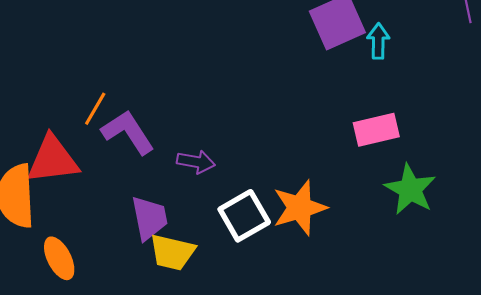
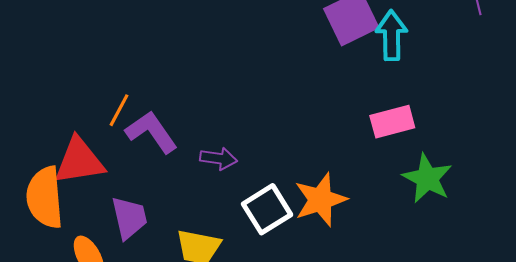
cyan arrow: (378, 41) -> (392, 35), size x1.4
purple trapezoid: (149, 218) -> (129, 218), moved

